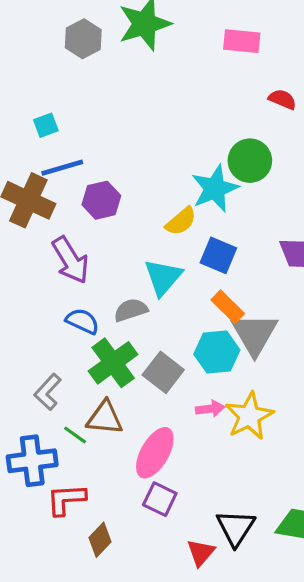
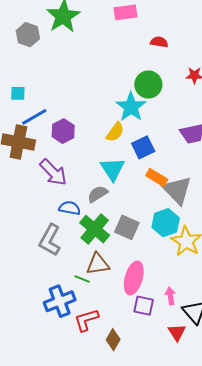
cyan square: (46, 125) -> (18, 93), turned 35
blue square: (218, 255) -> (143, 147), turned -35
cyan hexagon: (217, 352) -> (166, 223), moved
gray L-shape: (48, 392) -> (50, 240), moved, size x1.4
pink arrow: (210, 409) -> (170, 296), moved, turned -78

